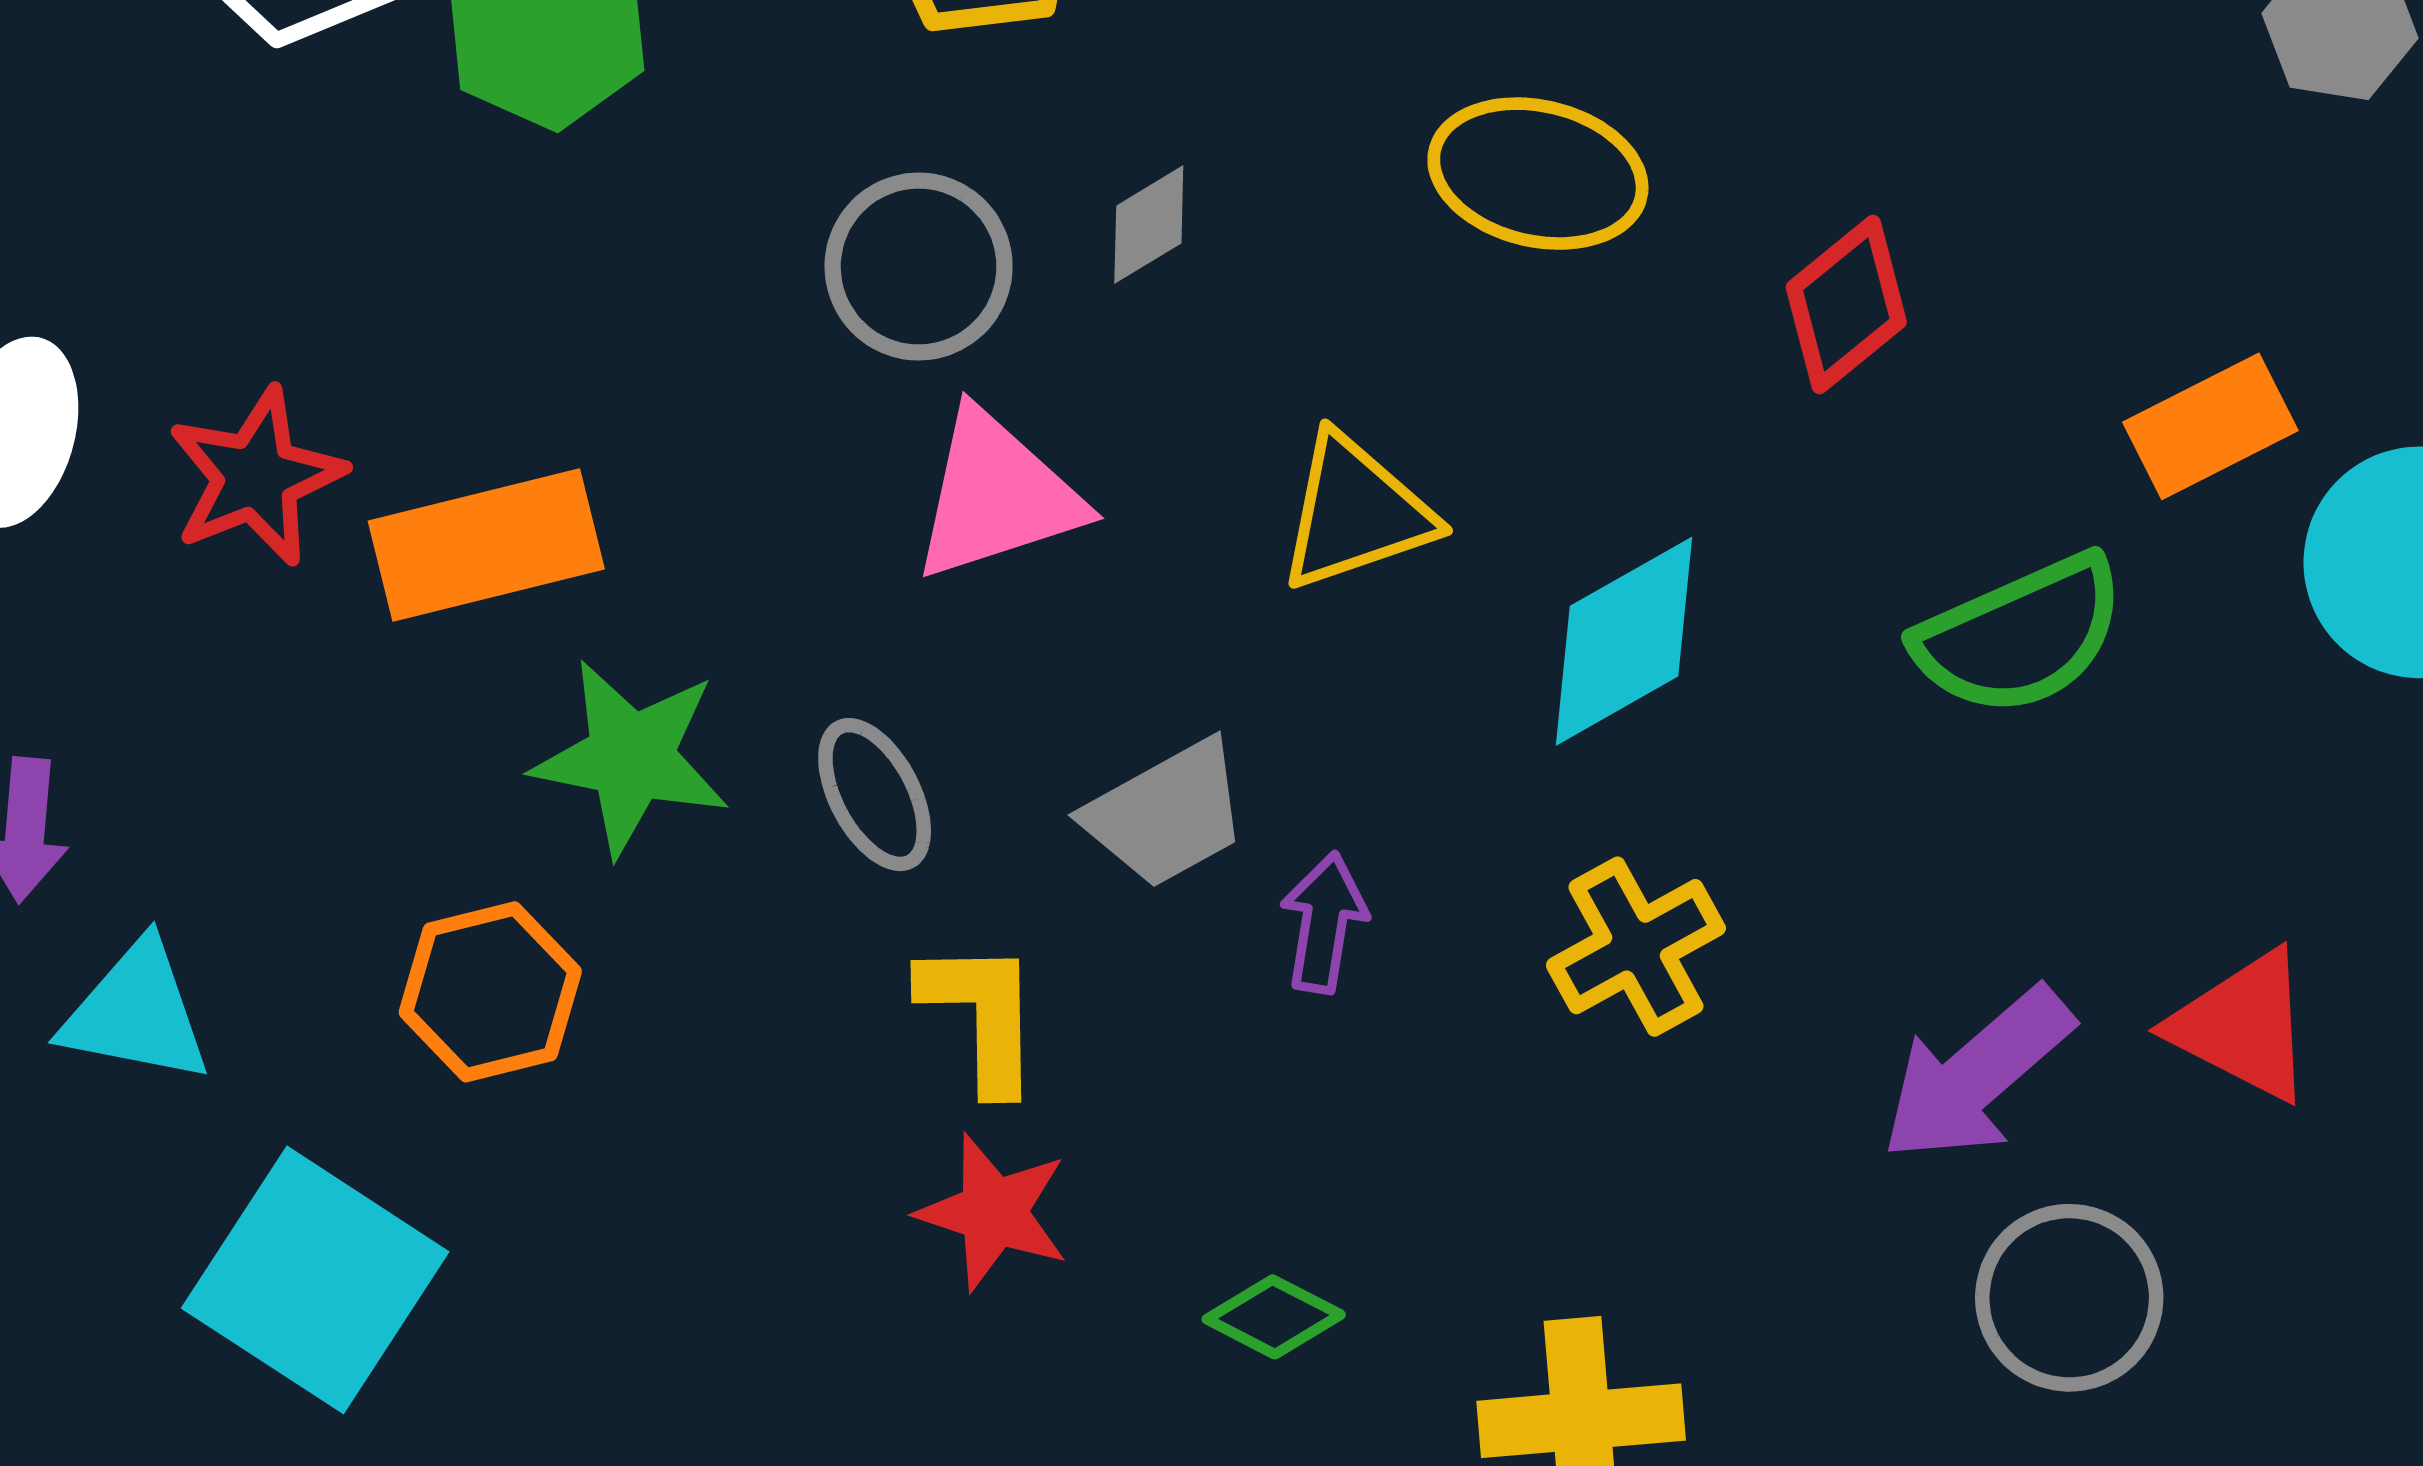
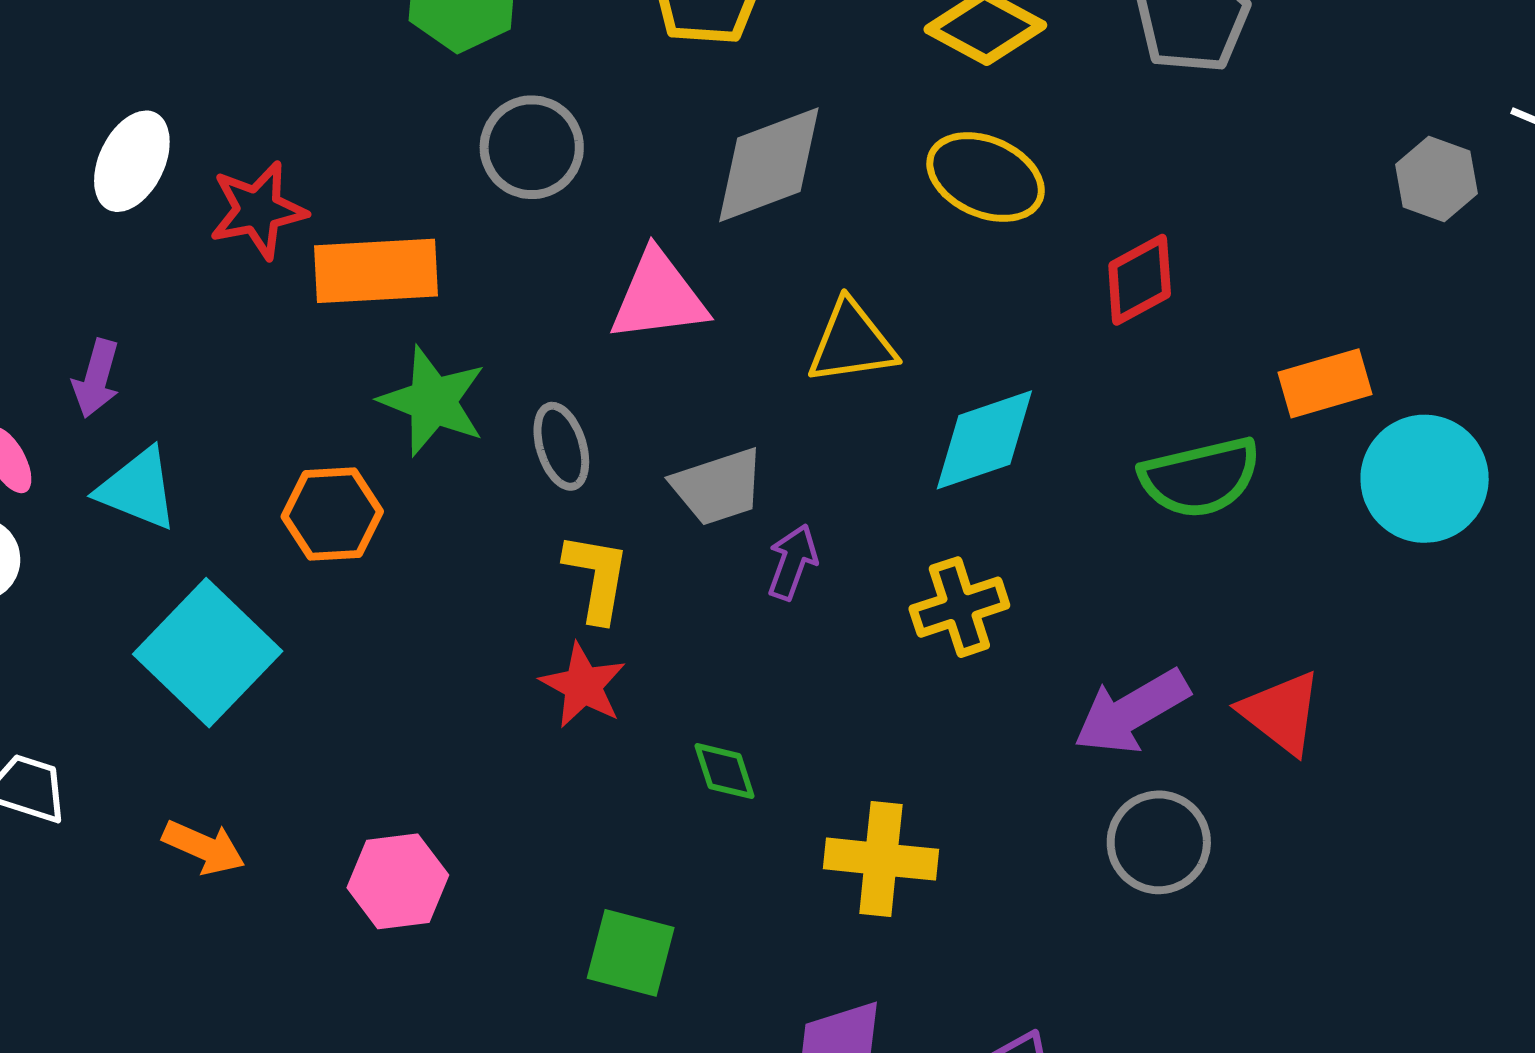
gray diamond: (1149, 225) -> (769, 165), size x2.0
gray circle: (919, 267) -> (532, 147), moved
green diamond: (1274, 1317) -> (725, 771), turned 34

